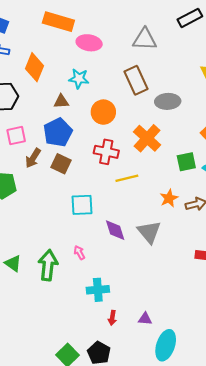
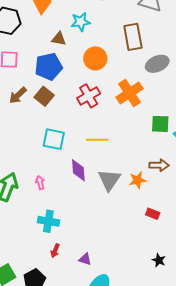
cyan star: (79, 79) -> (81, 22), turned -30
gray ellipse: (168, 101) -> (157, 64), turned -35
red cross: (106, 152) -> (89, 96), turned 35
brown arrow: (33, 158) -> (18, 95), moved
yellow line: (127, 178) -> (97, 140), moved
orange star: (169, 198) -> (138, 180), moved

